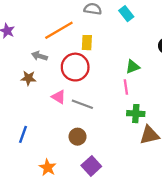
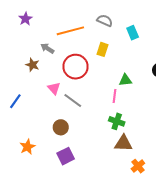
yellow rectangle: (87, 43) -> (103, 49), moved
blue line: (23, 134) -> (15, 101), moved

